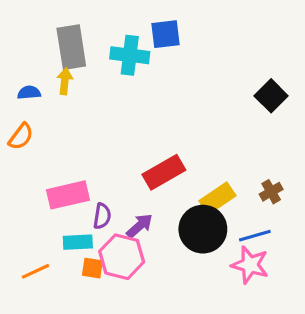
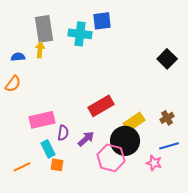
blue line: (255, 236) -> (169, 146), moved
cyan rectangle: (78, 242) -> (48, 149), turned 66
pink hexagon: (122, 257) -> (111, 158), moved
pink star: (250, 265) -> (154, 163), size x0.7

